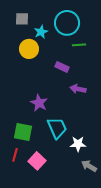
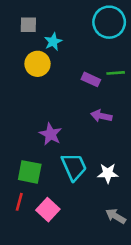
cyan circle: (67, 23) -> (109, 22), moved
green line: (79, 45) -> (116, 73), moved
purple rectangle: (62, 67) -> (91, 79), moved
white star: (78, 144) -> (108, 173), moved

